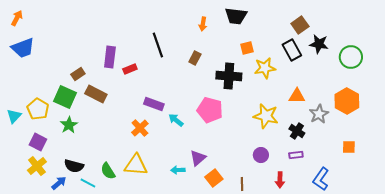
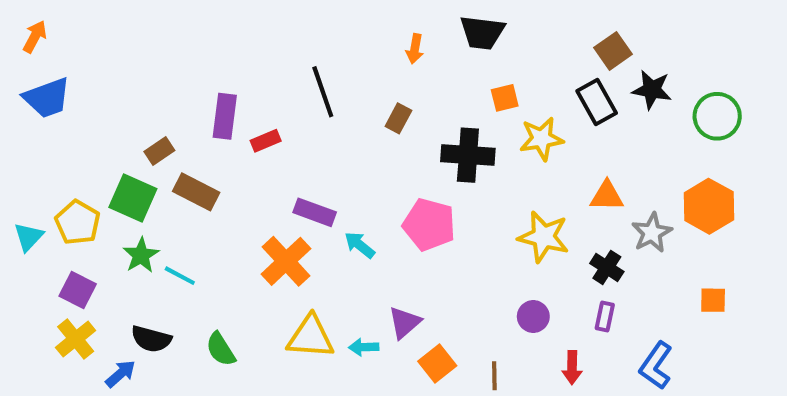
orange cross: (140, 128) -> (286, 261), size x1.4
purple rectangle: (296, 155) -> (605, 317), turned -72
yellow triangle: (136, 165) -> (311, 337), moved
cyan line: (88, 183) -> (180, 276), moved

